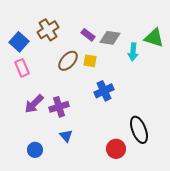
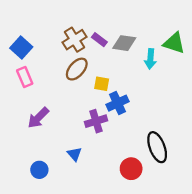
brown cross: (48, 30) -> (74, 40), moved
yellow square: (90, 61) -> (102, 84), moved
purple cross: (59, 107) -> (96, 121), moved

